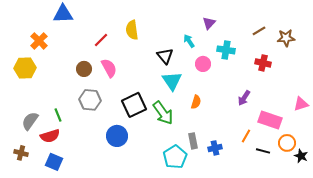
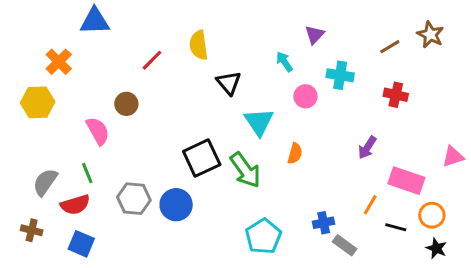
brown star: (286, 38) -> (430, 35), moved, turned 30
black triangle: (165, 56) -> (229, 83), moved
pink semicircle: (109, 68) -> (98, 131), moved
gray hexagon: (90, 100) -> (134, 199), moved
gray rectangle: (193, 141) -> (345, 245), moved, turned -42
black star: (301, 156) -> (436, 248), moved

